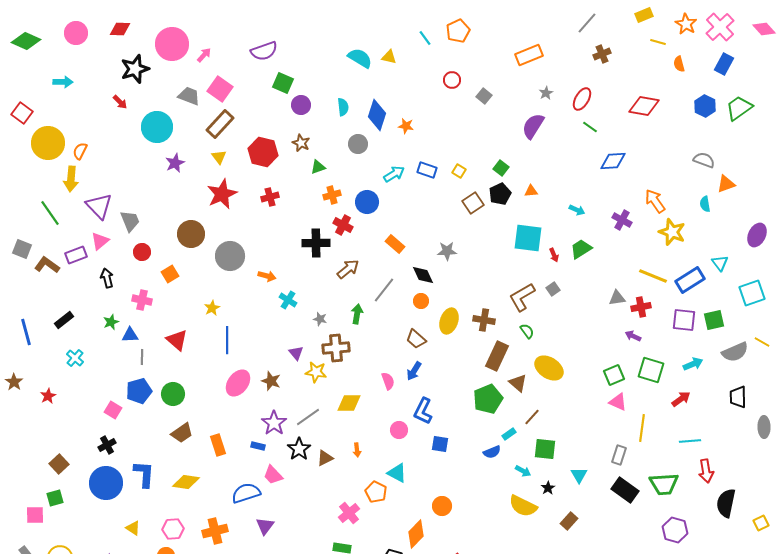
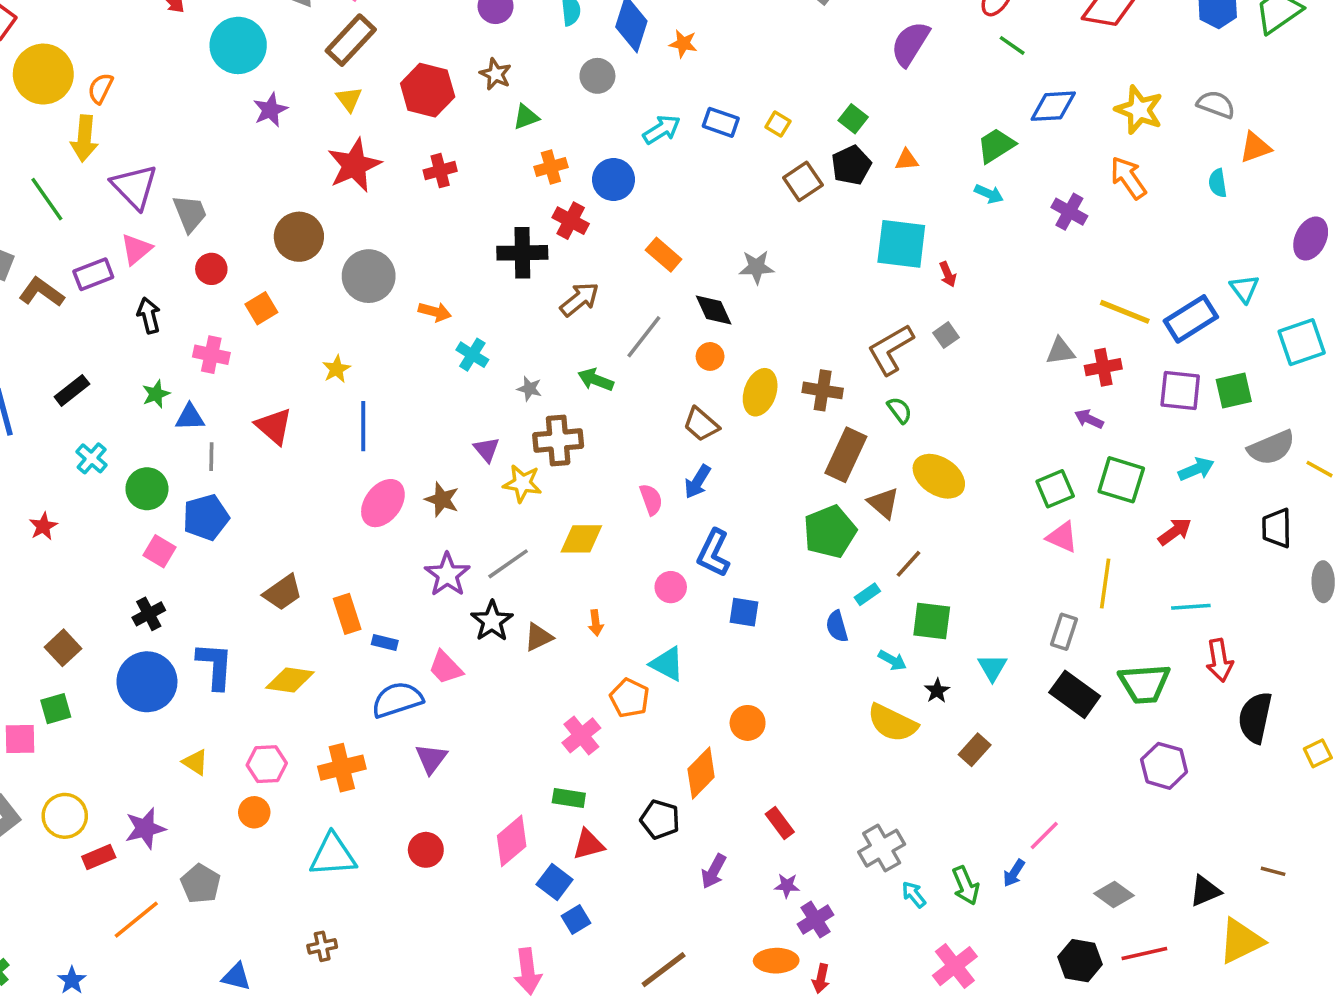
yellow star: (672, 232) -> (1139, 110), moved
green trapezoid: (581, 249) -> (996, 146), moved
green arrow: (357, 314) -> (596, 380), turned -78
yellow line: (762, 342) -> (1320, 469), moved
green circle: (173, 394) -> (147, 489), moved
blue rectangle: (258, 446) -> (385, 642), moved
blue semicircle: (492, 452) -> (837, 626), turned 96

